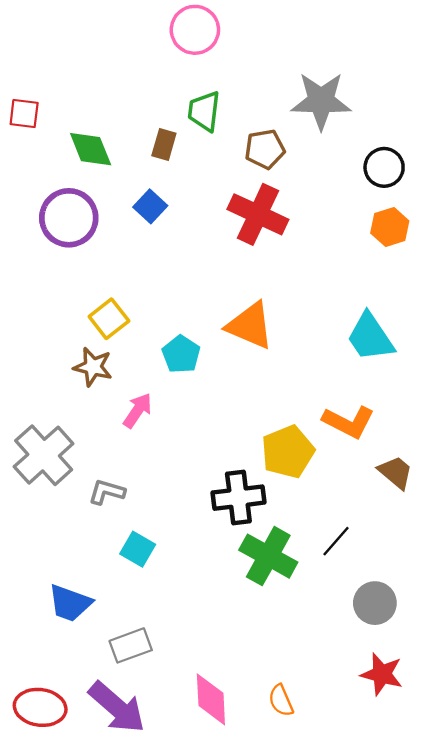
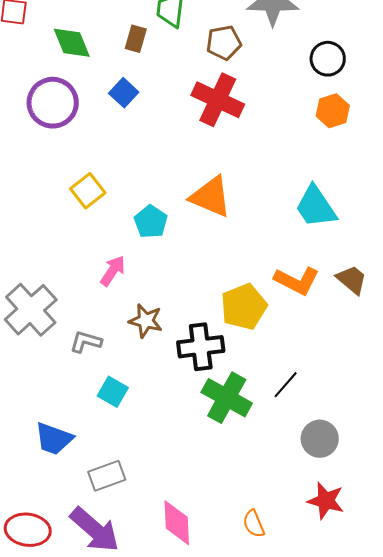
brown star: (93, 367) -> (146, 321), moved
brown trapezoid: (396, 472) -> (352, 280), moved
orange semicircle: (281, 701) -> (254, 524), moved

